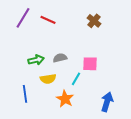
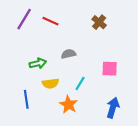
gray semicircle: (60, 58) -> (68, 54), moved
pink square: (90, 64) -> (110, 69), moved

